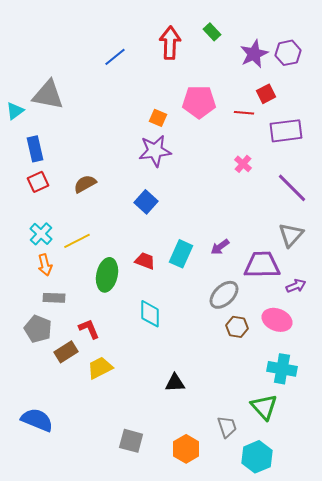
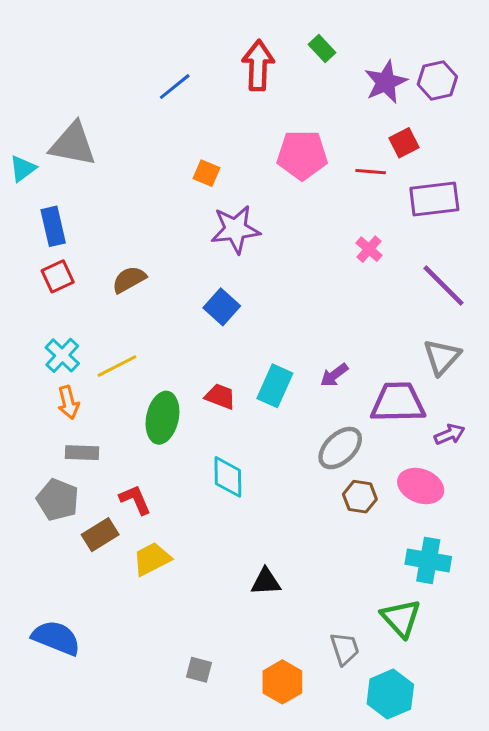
orange square: (158, 118) -> (207, 173), moved
gray square: (131, 441) -> (199, 670), size x0.7

